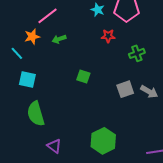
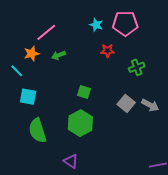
gray square: (125, 89) -> (126, 103), turned -30
green hexagon: (103, 141) -> (80, 123), moved
purple triangle: (54, 146) -> (71, 161), moved

